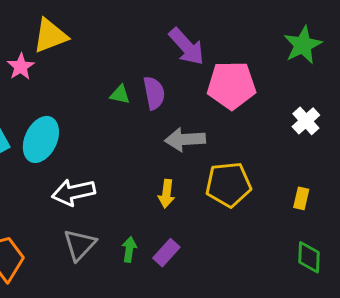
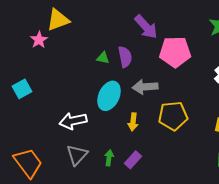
cyan ellipse: (41, 139) -> (109, 96), moved

